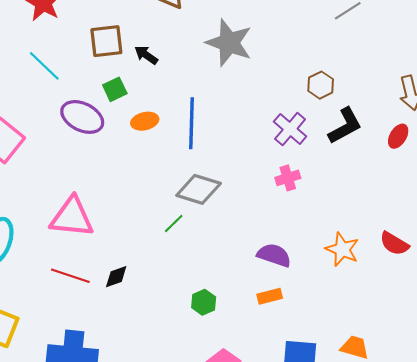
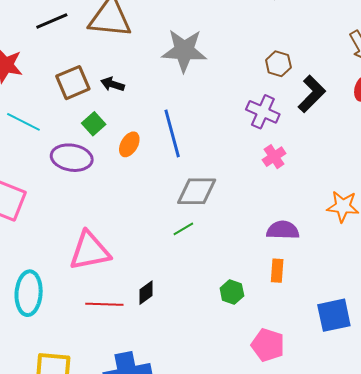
orange ellipse: (145, 121) -> (129, 144), turned -30
green line: (174, 223) -> (183, 229), turned 30
orange rectangle: (270, 296) -> (277, 271), moved, turned -55

